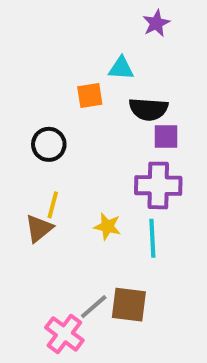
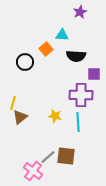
orange square: (90, 96) -> (46, 49), turned -32
purple square: (166, 137) -> (94, 74), moved
black circle: (49, 144) -> (25, 62), moved
yellow line: (53, 205) -> (13, 103), moved

